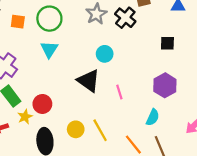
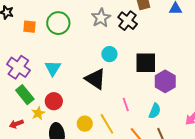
black square: (167, 43) -> (146, 63), moved, size x1.6
cyan triangle: (49, 49) -> (53, 68), moved
pink line: (119, 92) -> (126, 104), moved

